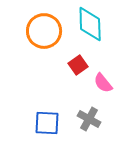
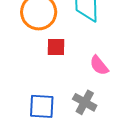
red square: (78, 65) -> (56, 47), moved, turned 36

